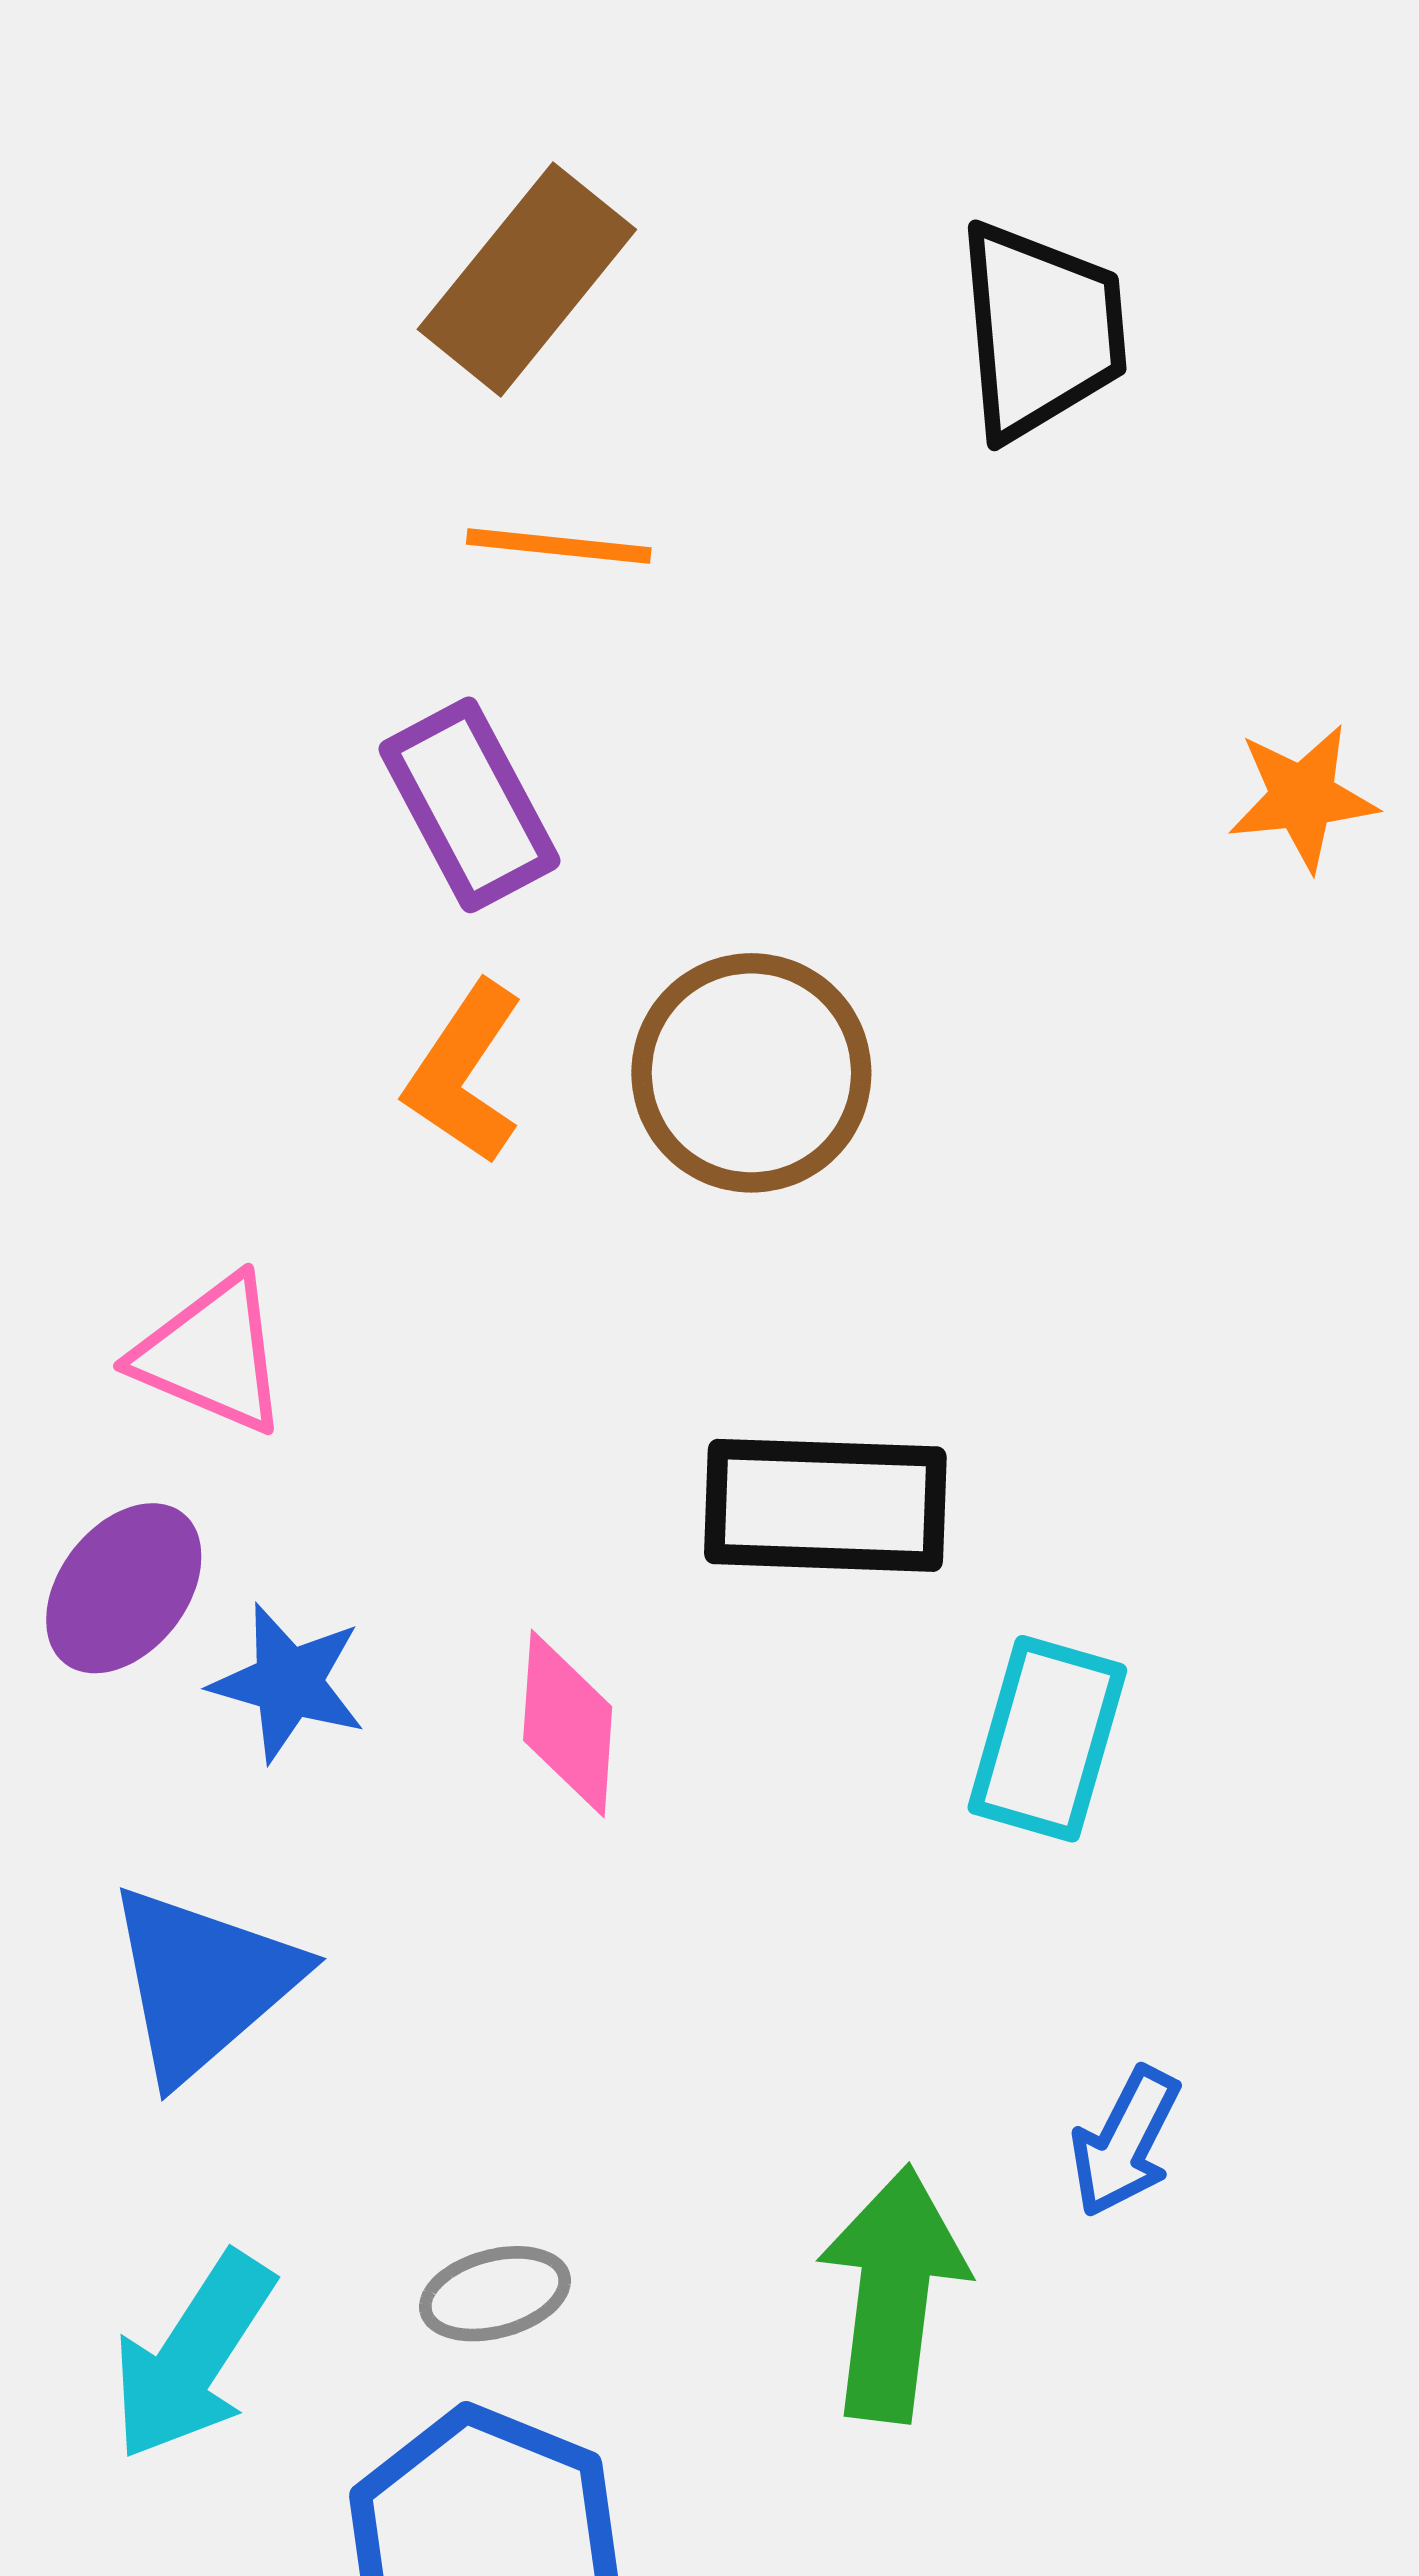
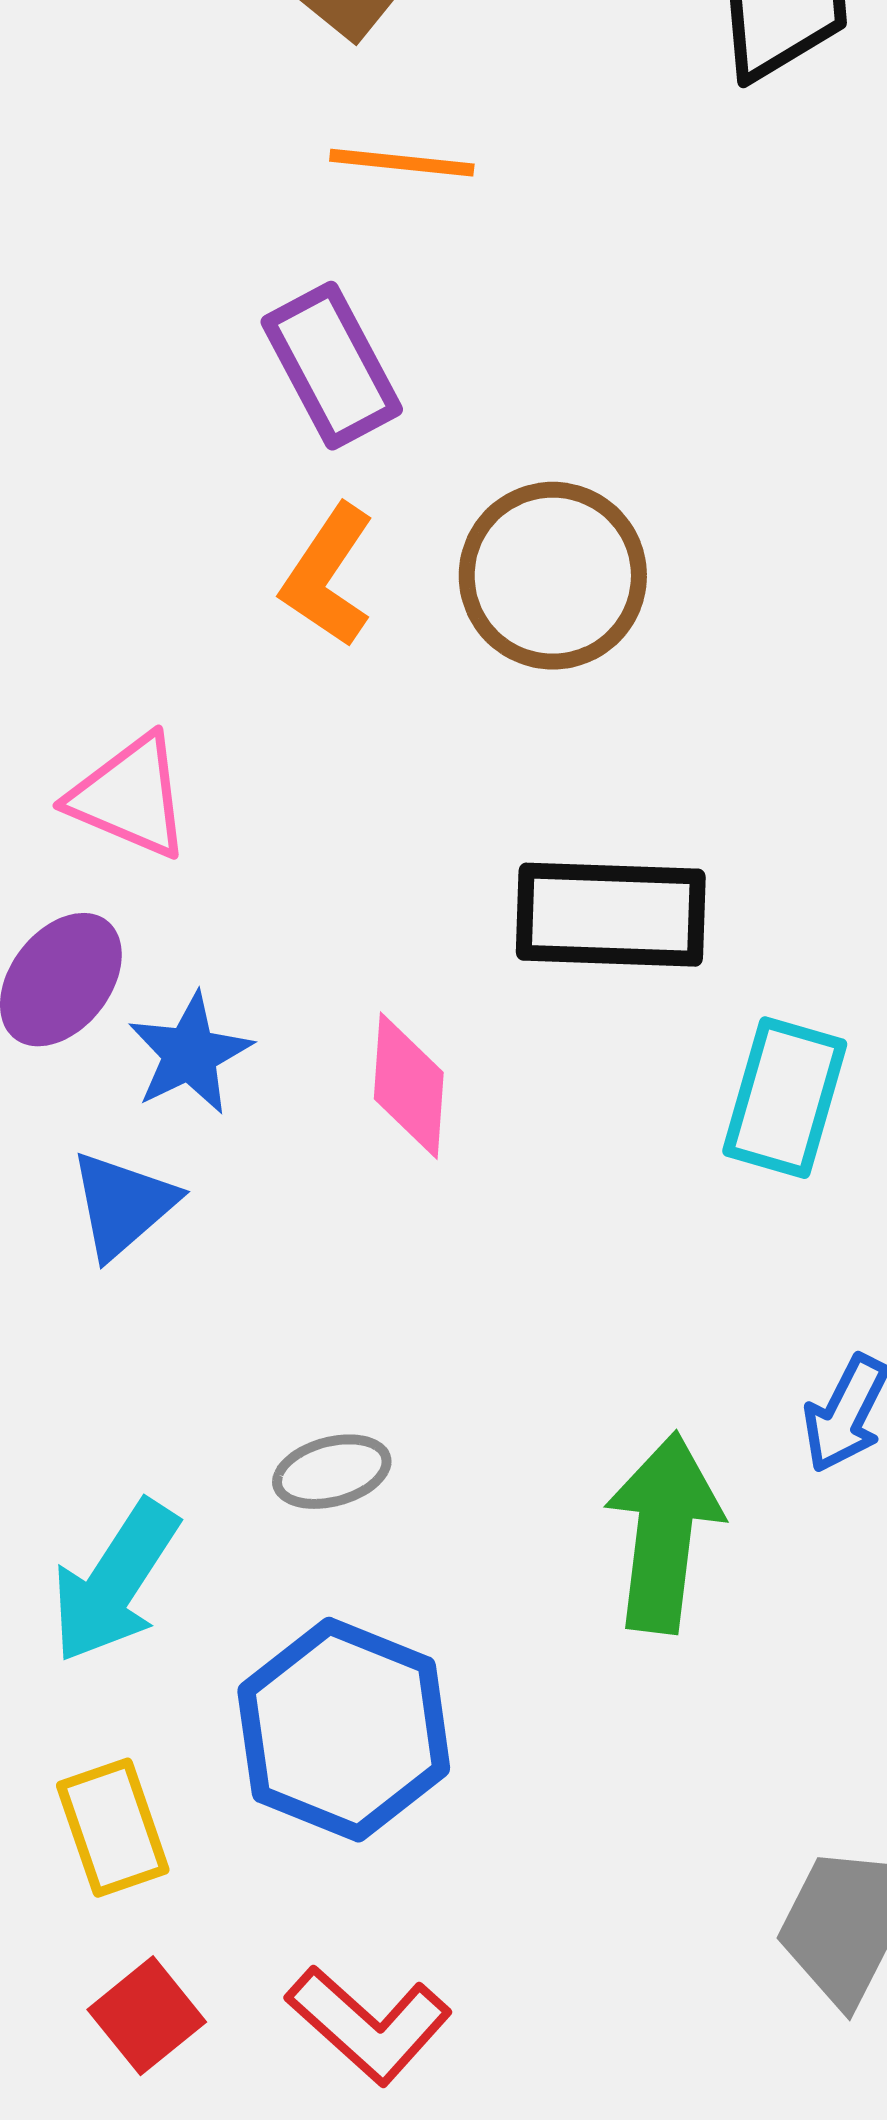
blue star: (288, 1683) -> (190, 1054), turned 30
blue triangle: (203, 1982) -> (123, 1205), moved, size x0.7
gray ellipse: (495, 2294) -> (332, 1472), moved

